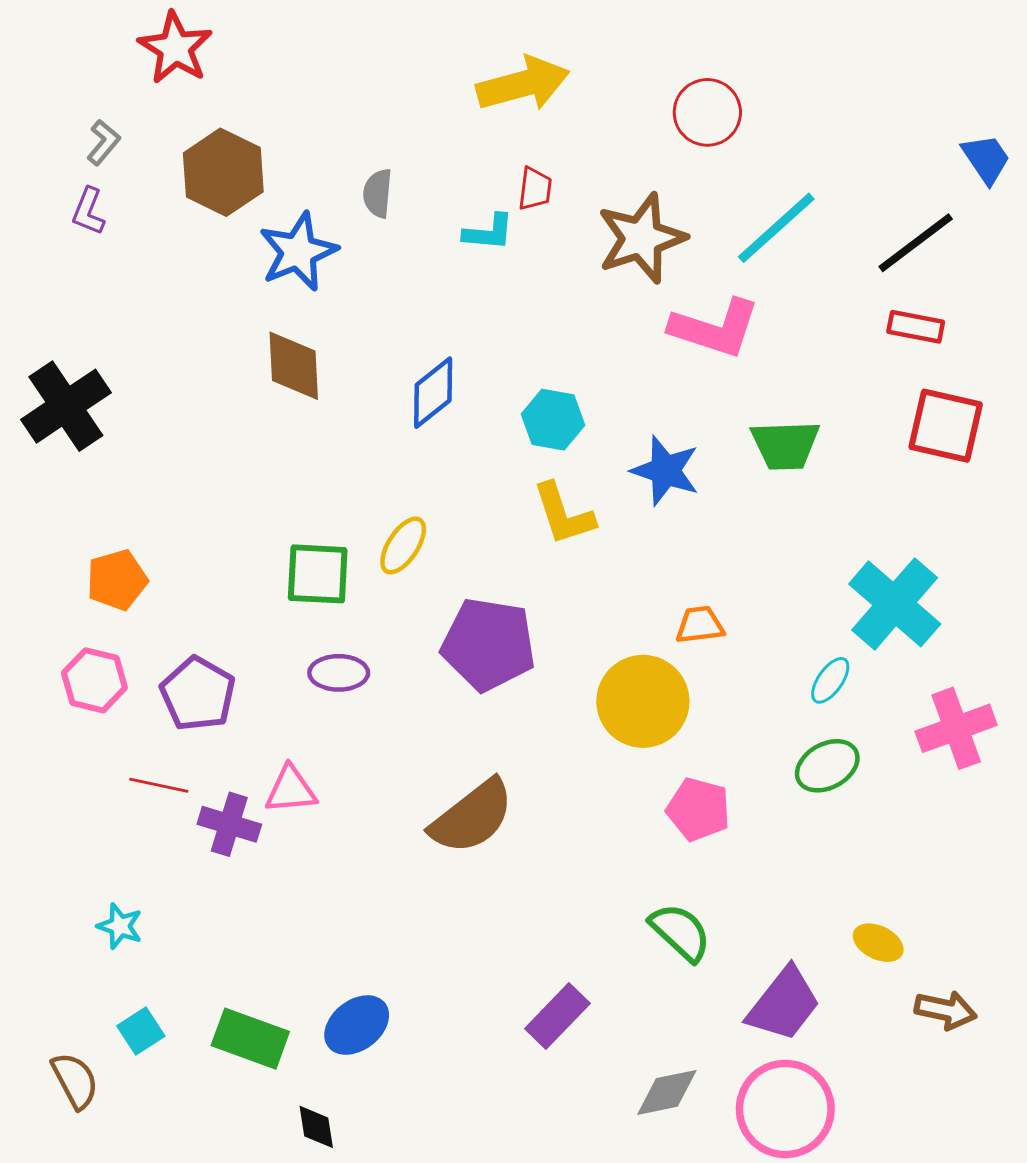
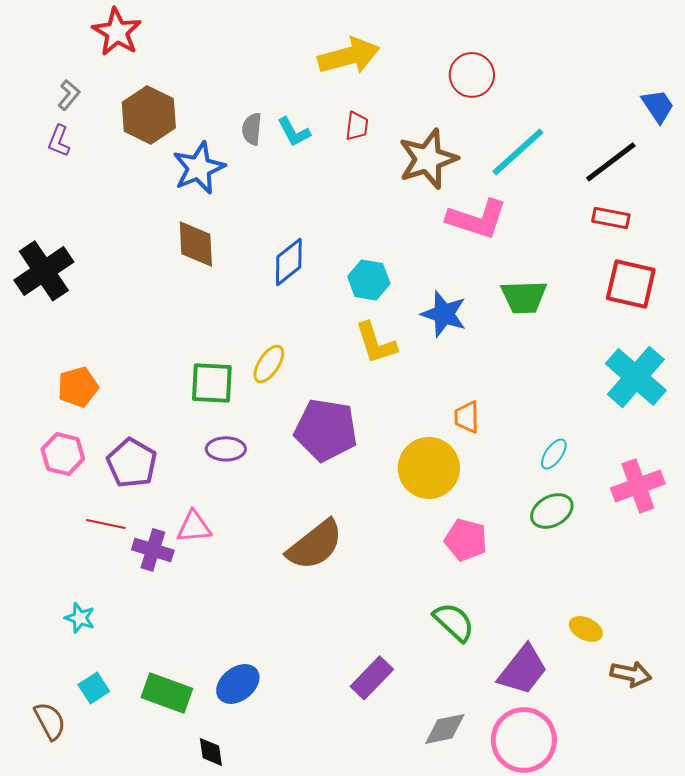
cyan L-shape: (489, 232) -> (294, 132), moved, turned 57
cyan cross: (895, 604) -> (636, 377), moved
orange trapezoid: (700, 625) -> (467, 417), turned -84

